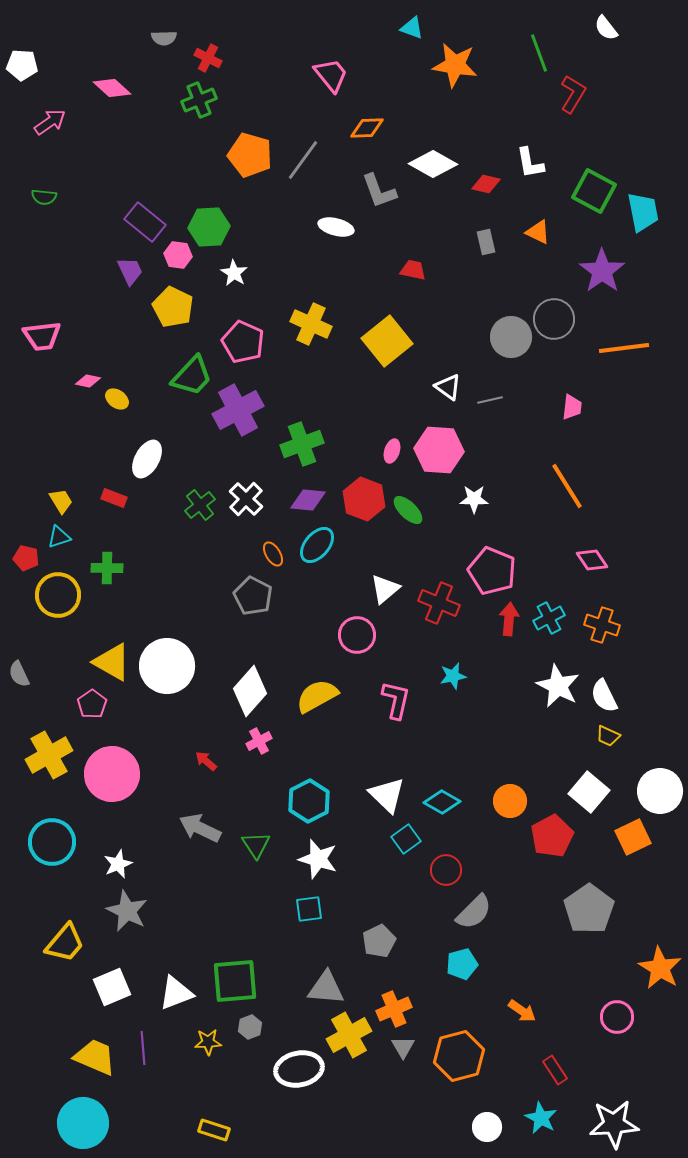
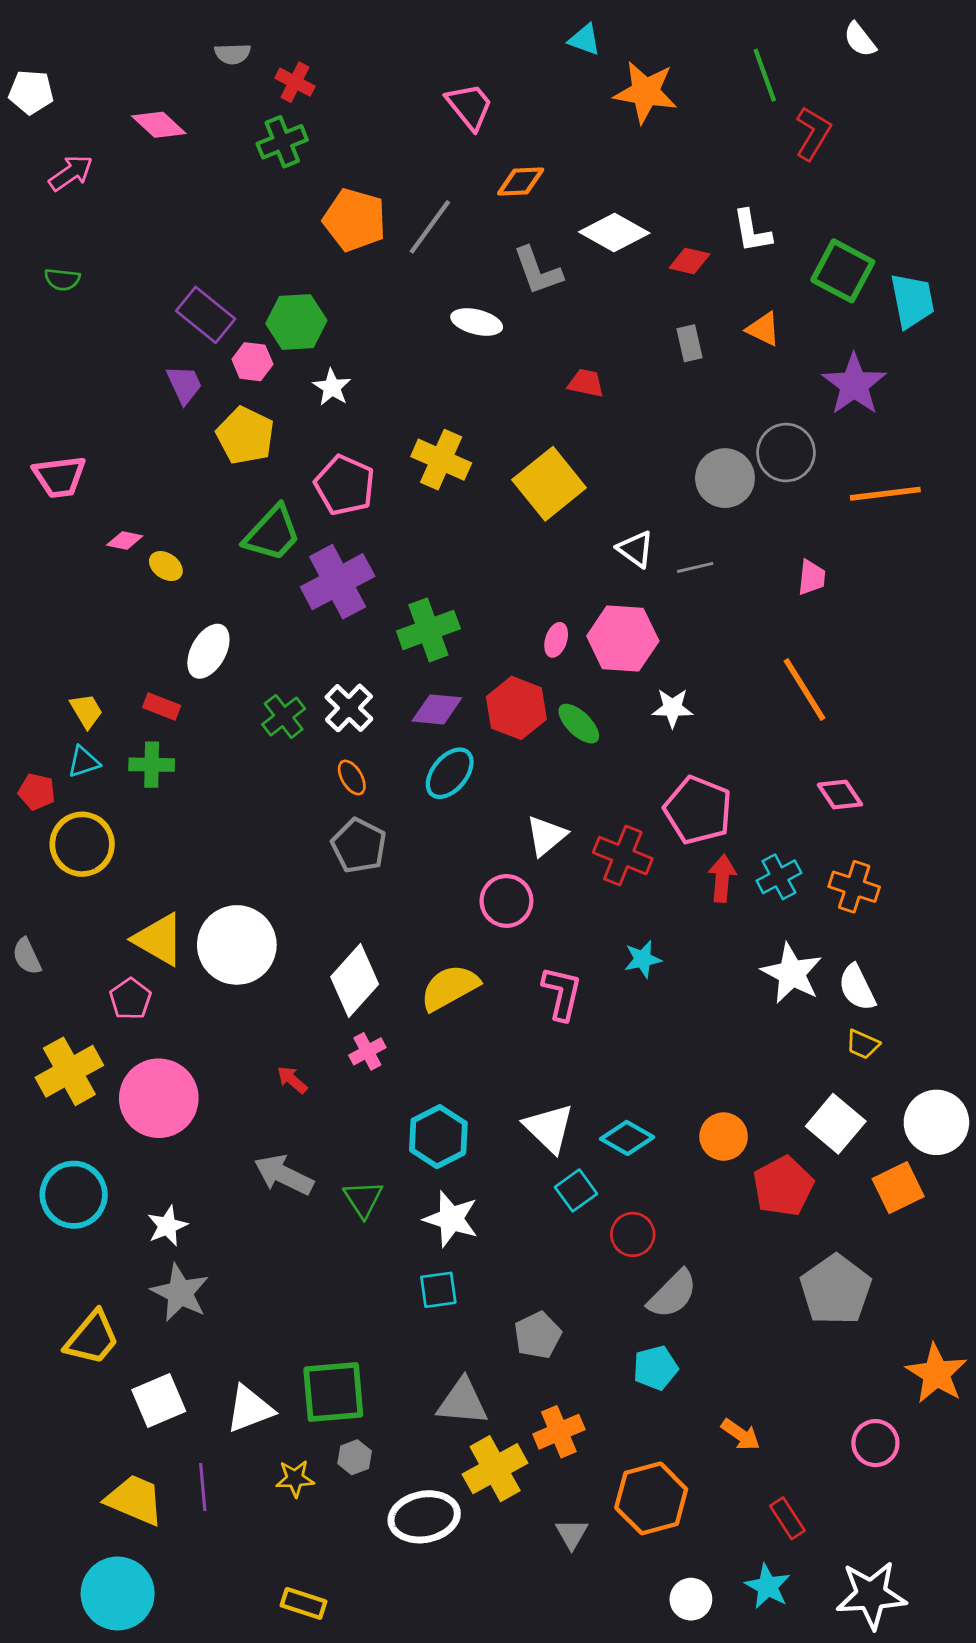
orange ellipse: (273, 554) -> (352, 778), moved
green cross: (107, 568) -> (152, 765), moved
gray triangle: (403, 1047) -> (572, 1534), moved

